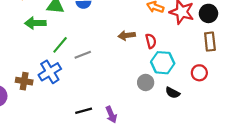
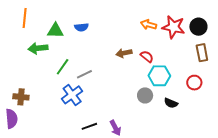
red semicircle: (151, 41) -> (147, 57), turned -32
blue cross: (50, 72) -> (72, 95), moved
brown cross: (24, 81) -> (21, 97), moved

